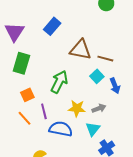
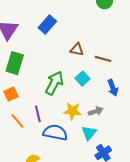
brown triangle: (80, 50) -> (77, 50), size x0.6
cyan square: (97, 76) -> (82, 79), moved
orange square: (27, 95) -> (11, 94), moved

